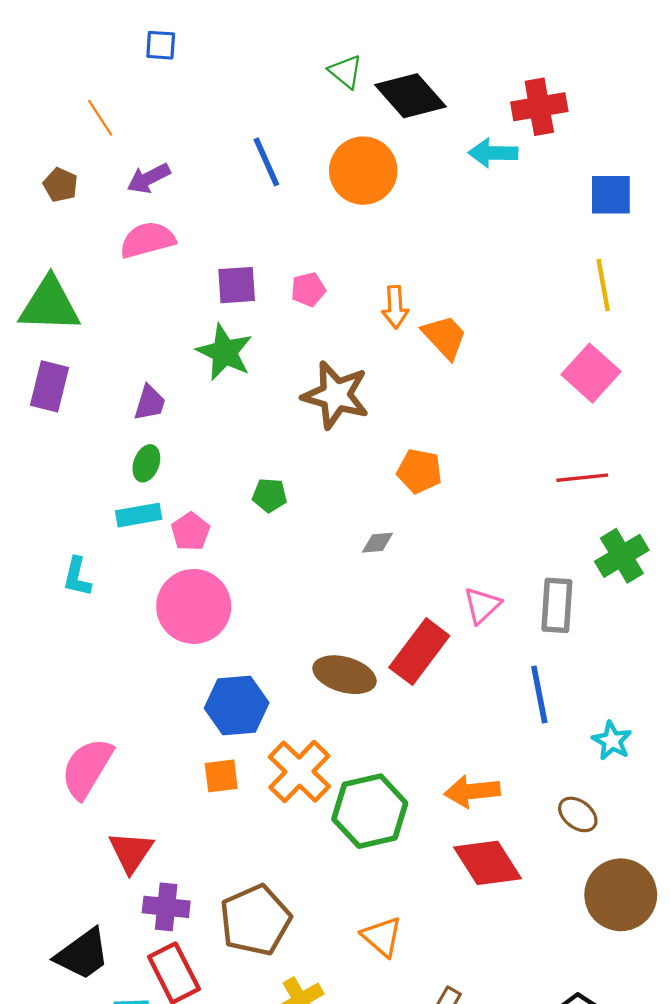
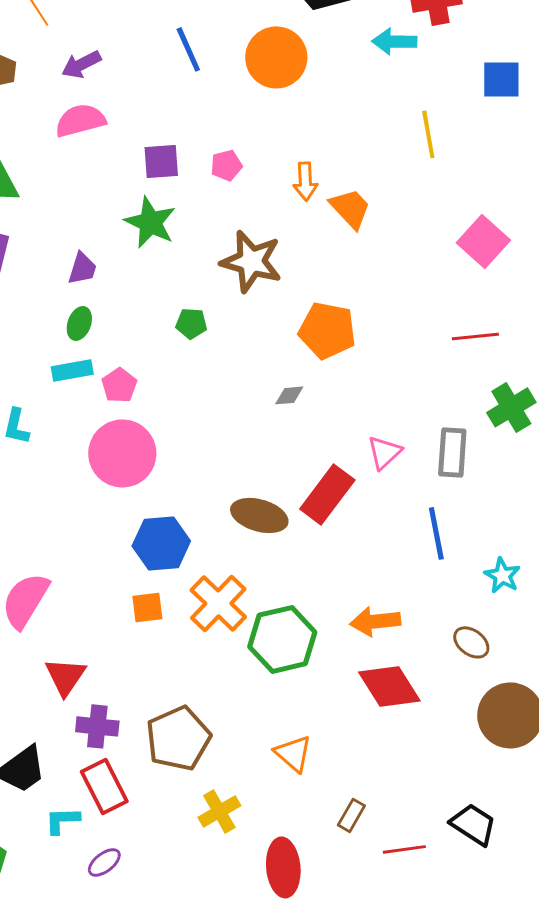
yellow line: (603, 285) -> (428, 134), moved
orange pentagon: (419, 471) -> (327, 330), size x1.4
green pentagon: (270, 495) -> (191, 323), moved

